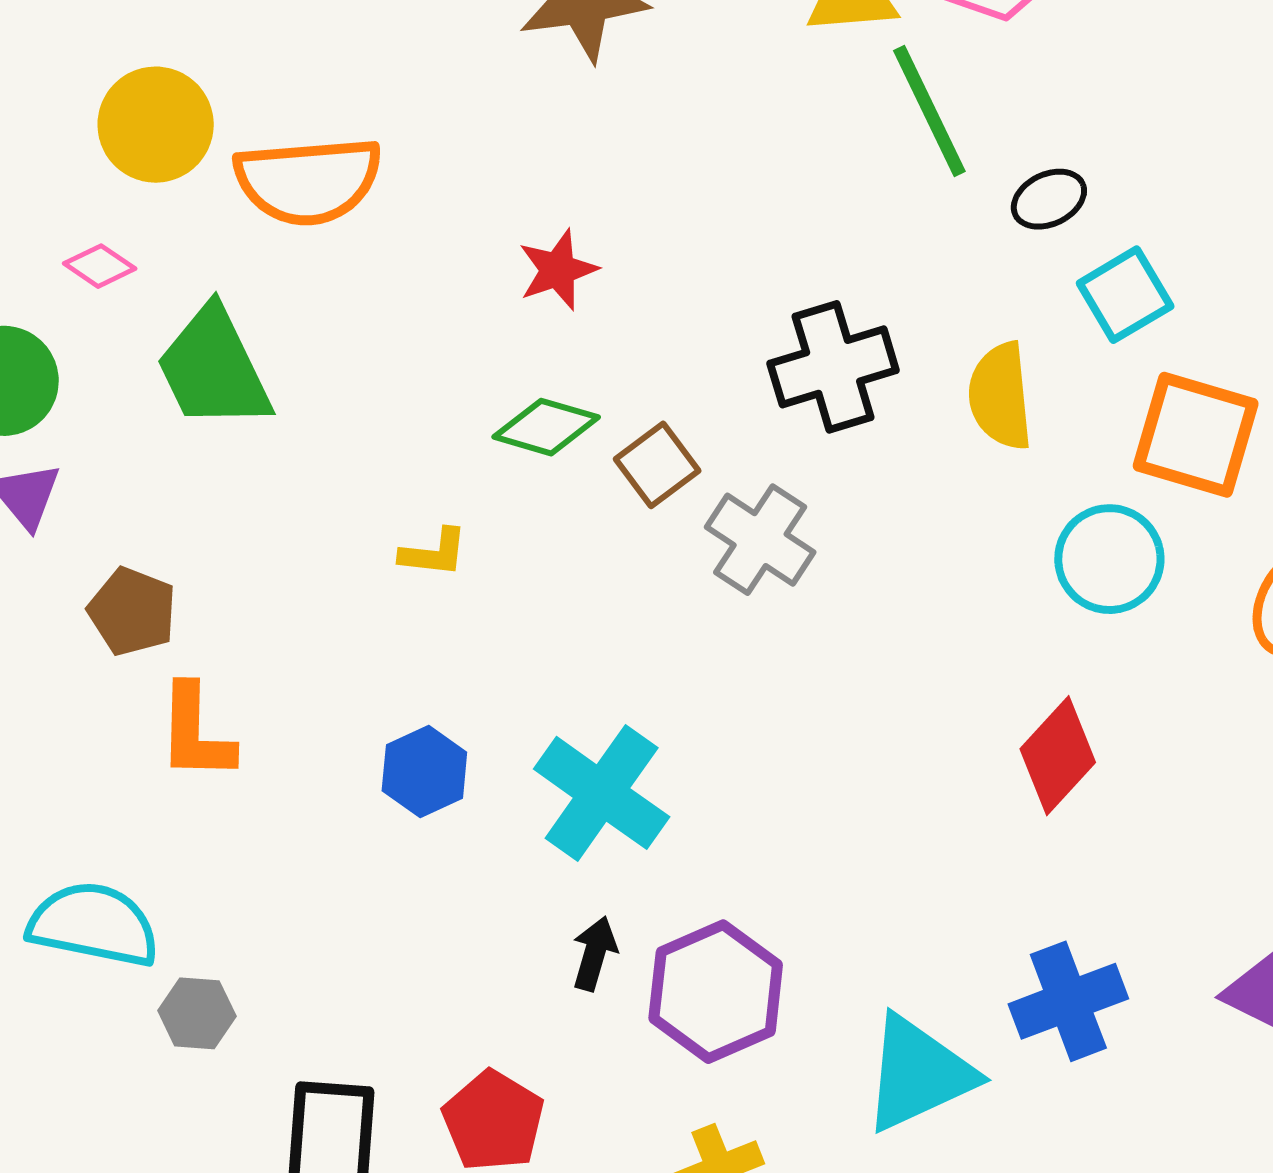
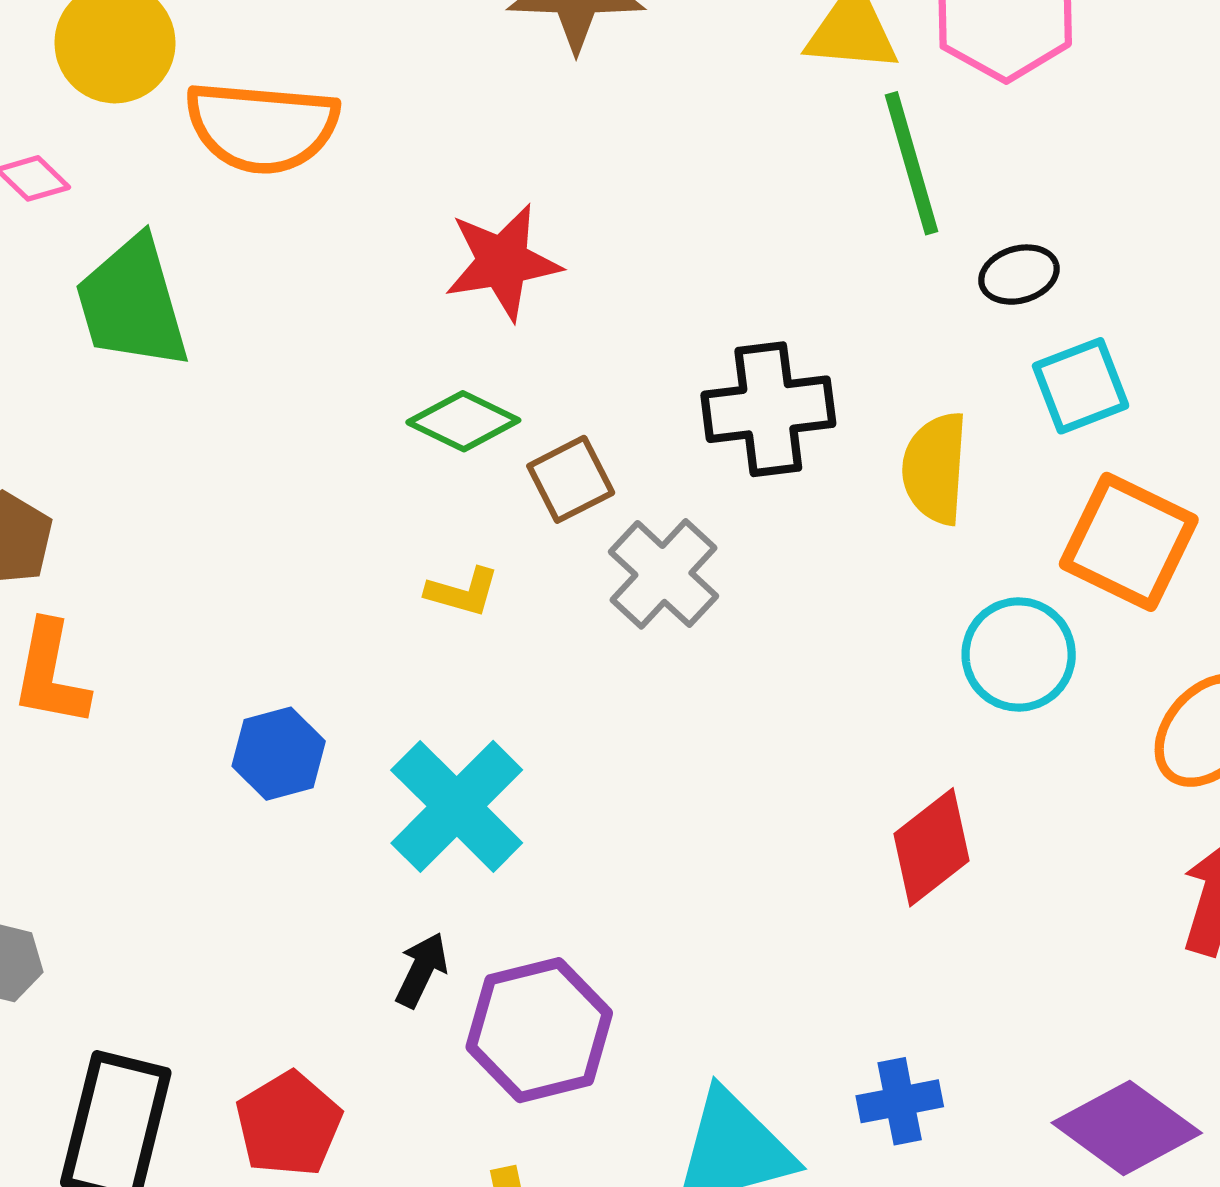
red star: (558, 270) -> (503, 262), size x1.4
yellow L-shape: (434, 553) -> (463, 592), moved
blue cross: (1068, 1001) -> (900, 1101), size x0.7

